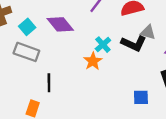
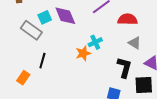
cyan square: (27, 27) -> (45, 17), moved
black L-shape: (134, 43) -> (124, 67), moved, turned -115

